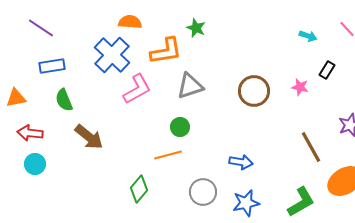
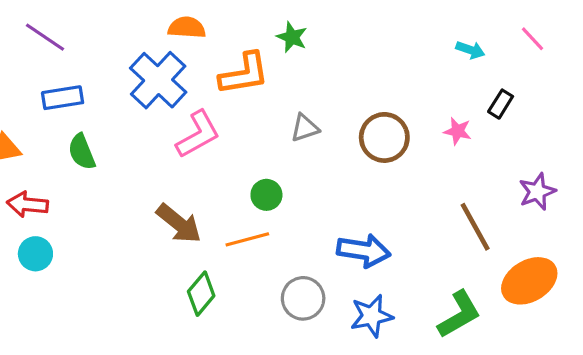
gray triangle: (190, 86) -> (305, 128), moved, size x0.7
brown arrow: (89, 137) -> (179, 224), moved
blue arrow: (241, 162) -> (364, 251), size x1.4

